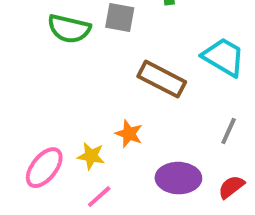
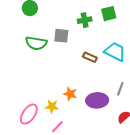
brown rectangle: (162, 79) -> (90, 57), moved, size x0.6
purple ellipse: (178, 178) -> (97, 100), moved

